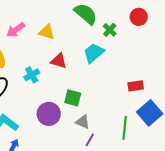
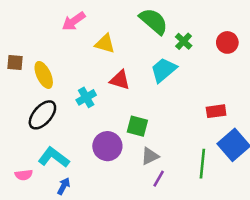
red circle: (139, 17) -> (227, 42), moved
pink arrow: (16, 30) -> (74, 21), moved
gray triangle: (83, 122) -> (150, 156), turned -49

